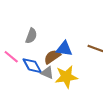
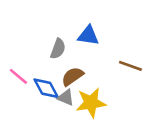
gray semicircle: (31, 36) -> (58, 49), moved
blue triangle: (64, 49) -> (88, 36), moved

